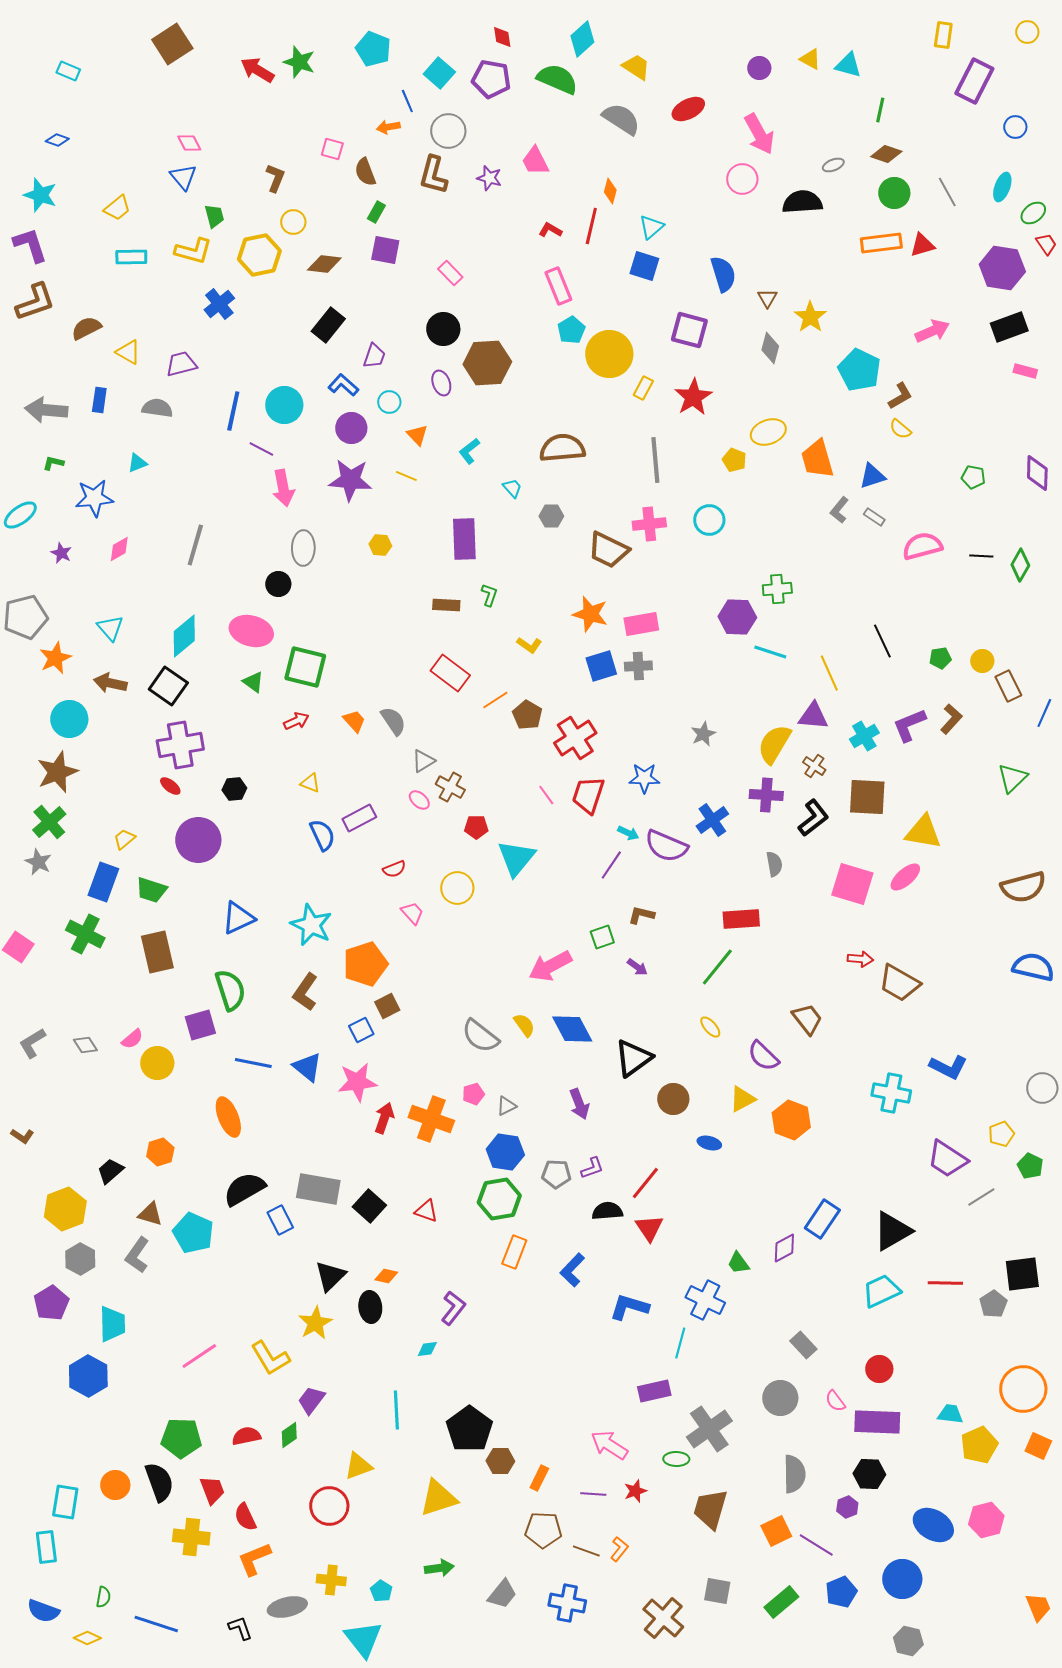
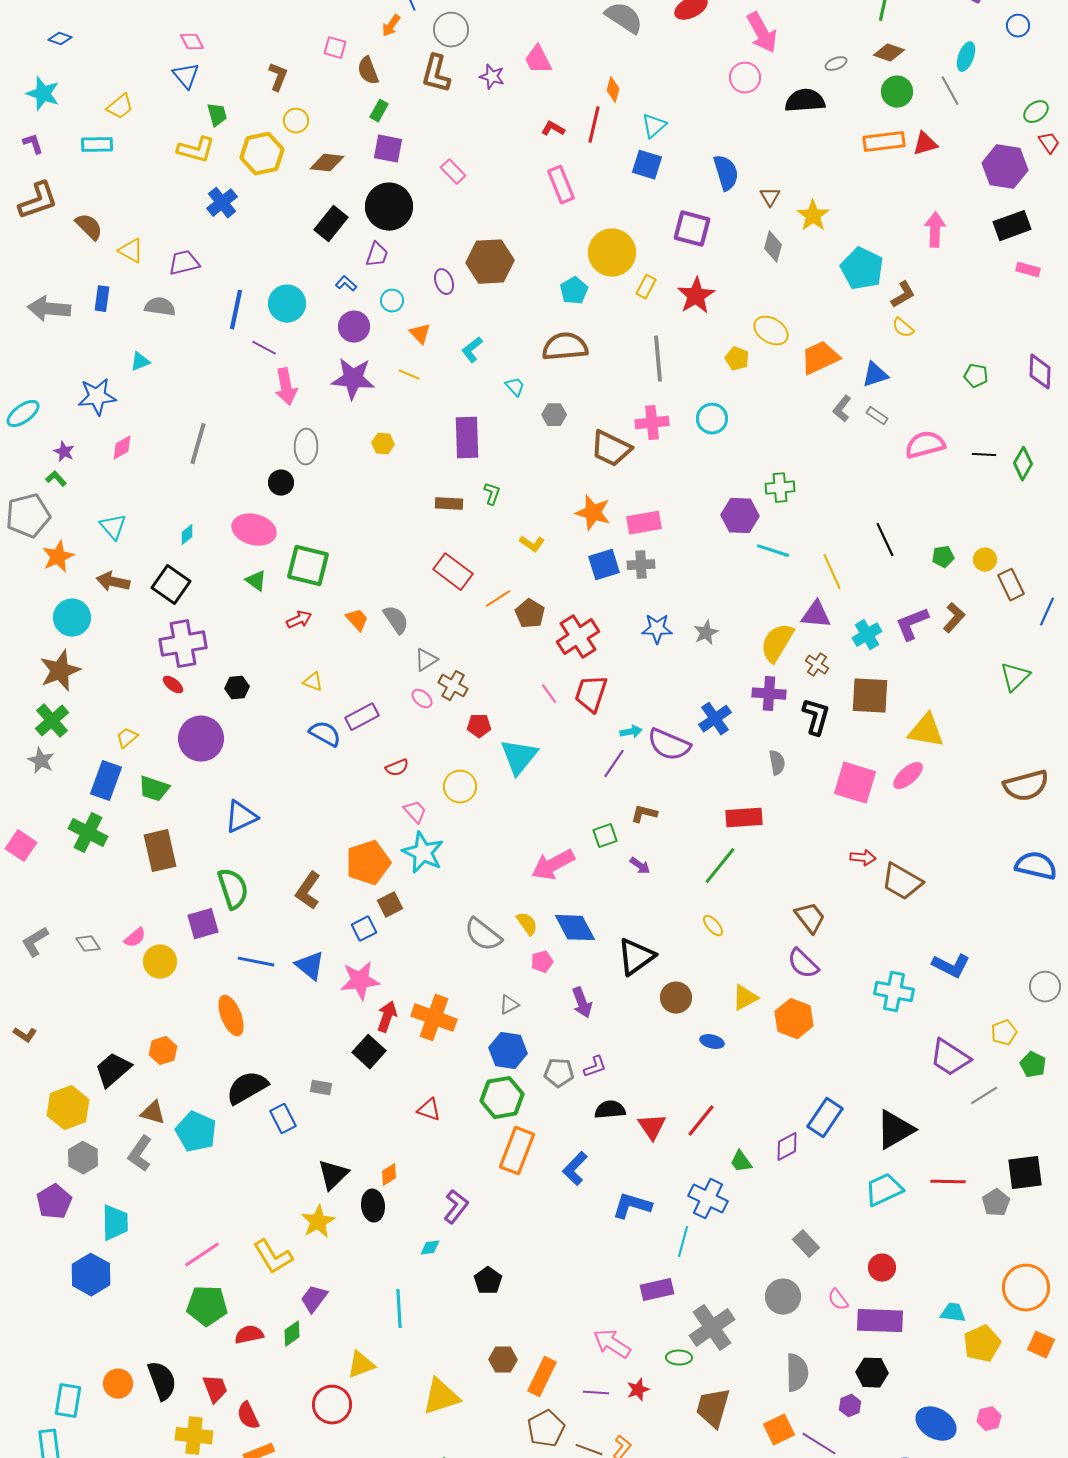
orange arrow: (388, 127) -> (391, 26), turned -45
cyan ellipse: (1002, 187) -> (966, 57), moved
purple L-shape: (30, 245) -> (33, 144), size x0.6
cyan rectangle: (131, 257) -> (97, 145), moved
brown semicircle: (86, 328) -> (89, 227), turned 72
black circle: (443, 329) -> (389, 207), moved, size x1.4
cyan pentagon: (571, 330) -> (574, 291), moved
pink arrow: (932, 331) -> (935, 230), turned -64
blue L-shape: (343, 385) -> (346, 284), size x0.7
yellow ellipse: (768, 432) -> (771, 331), turned 52
orange trapezoid: (817, 459) -> (820, 358), turned 81
green L-shape: (53, 463) -> (56, 479), moved, turned 35
cyan diamond: (184, 636) -> (187, 535), size x0.5
blue star: (644, 778) -> (657, 629), moved
black L-shape: (813, 818) -> (816, 717), turned -36
cyan arrow: (628, 833) -> (631, 732), turned -35
blue semicircle: (322, 835) -> (325, 734), turned -36
cyan star: (311, 925) -> (423, 853), moved
purple semicircle: (763, 1056) -> (803, 964), moved
pink pentagon: (473, 1094) -> (542, 962), moved
black trapezoid: (110, 1171) -> (113, 1070), size x1.4
red line: (645, 1183) -> (701, 1121), moved
gray rectangle: (318, 1189) -> (321, 1088), size x0.5
black square: (369, 1206) -> (369, 1052), moved
orange rectangle: (514, 1252) -> (517, 1151), size x1.4
orange diamond: (386, 1276) -> (389, 1175), turned -45
black pentagon: (469, 1429) -> (488, 1281), moved, size x0.6
green pentagon: (181, 1438) -> (207, 1306), moved
orange rectangle: (539, 1478) -> (542, 1377), size x1.5
pink hexagon: (986, 1520) -> (989, 1419), size x0.7
brown pentagon: (543, 1530) -> (546, 1429), turned -30

